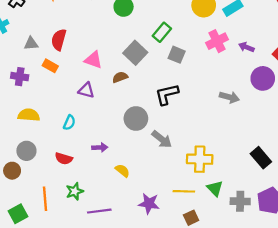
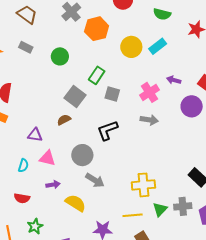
pink cross: (217, 41) -> (149, 92), moved
pink triangle: (93, 60) -> (47, 158), moved
gray arrow: (229, 97) -> (149, 120), moved
gray arrow: (162, 139) -> (95, 180), moved
yellow semicircle: (122, 171) -> (76, 203), size x1.5
green triangle: (215, 188) -> (160, 209), turned 35
gray cross: (240, 201) -> (183, 206), moved

